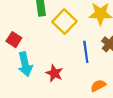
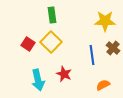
yellow square: (64, 22) -> (51, 42), moved
cyan arrow: (25, 64) -> (38, 80), moved

